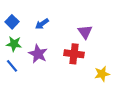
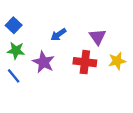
blue arrow: (42, 24) -> (58, 34), moved
yellow star: (102, 74) -> (117, 61), moved

